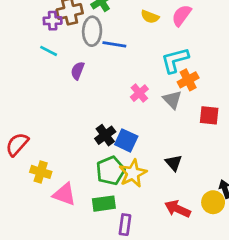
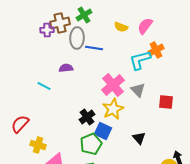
cyan line: (49, 51) -> (44, 86), moved
purple semicircle: (78, 71) -> (66, 68), turned 64
orange cross: (188, 80) -> (156, 50), moved
pink cross: (139, 93) -> (113, 85), size x1.6
blue square: (126, 140) -> (103, 131), moved
yellow star: (133, 173) -> (113, 109), moved

